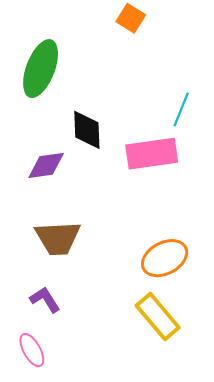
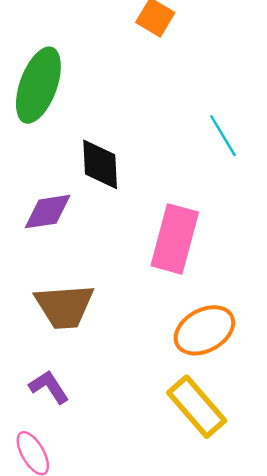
cyan line: (181, 109) -> (223, 136), turned -52
pink rectangle: (152, 154) -> (175, 239), moved, turned -66

